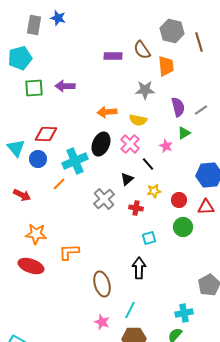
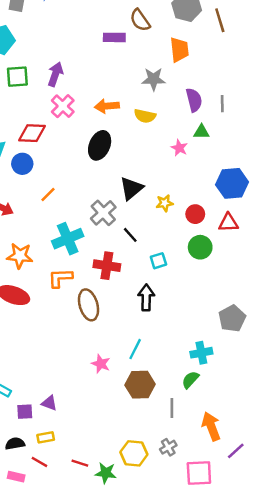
brown semicircle: (142, 50) -> (140, 20), moved
purple arrow: (65, 86) -> (55, 74), turned 108
gray line: (201, 110) -> (222, 104), turned -56
green triangle: (184, 133) -> (201, 132), turned 32
pink cross: (130, 144) -> (63, 106), moved
cyan cross: (75, 161) -> (68, 239), moved
black line: (148, 164) -> (130, 235), moved
black triangle: (127, 179) -> (131, 188), size x1.5
red cross: (136, 208) -> (107, 266), moved, size x1.5
brown ellipse: (102, 284) -> (89, 305), moved

